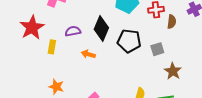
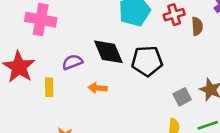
black diamond: (101, 29) -> (108, 52), turned -35
gray square: (157, 49) -> (182, 97), moved

